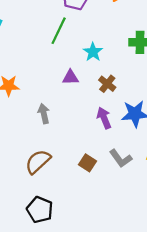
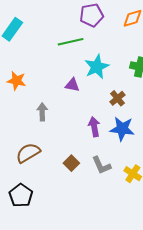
green line: (59, 31) -> (71, 42), turned 40
cyan star: (93, 52) -> (97, 67), size x1.4
brown cross: (107, 84) -> (117, 98), moved

